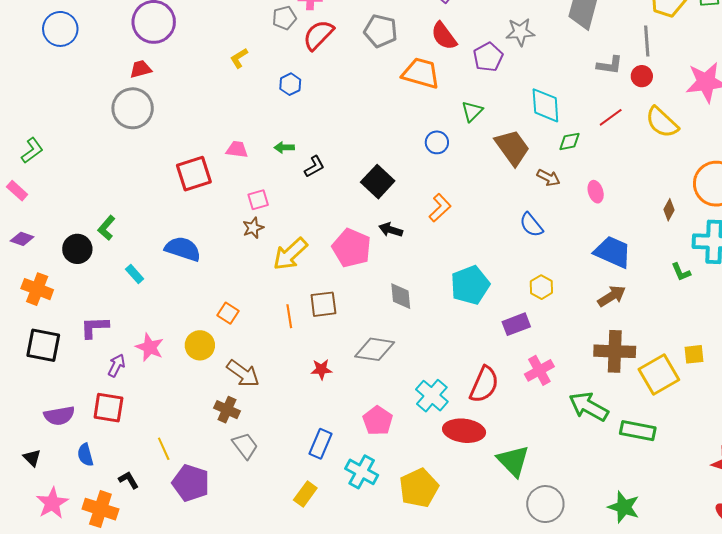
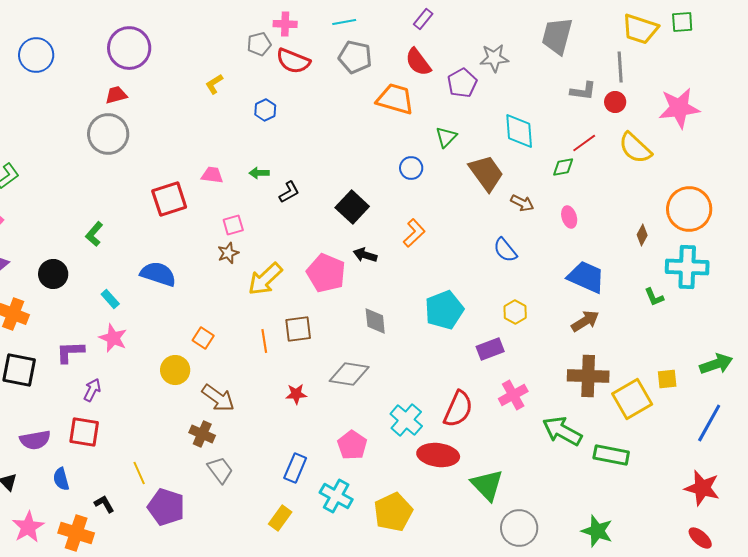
red semicircle: (318, 35) -> (293, 61), turned -112
green diamond: (569, 141) -> (563, 167), moved
green L-shape: (106, 228) -> (94, 234), moved
pink star: (150, 347) -> (113, 338), moved

